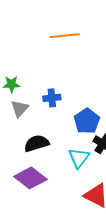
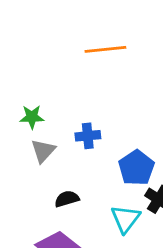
black semicircle: (37, 143) -> (67, 199), size x0.7

